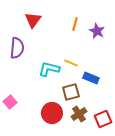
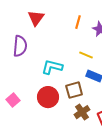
yellow line: (71, 63) -> (86, 55), moved
red circle: (52, 113) -> (48, 97), moved

